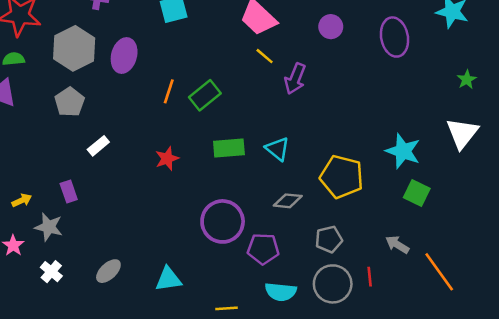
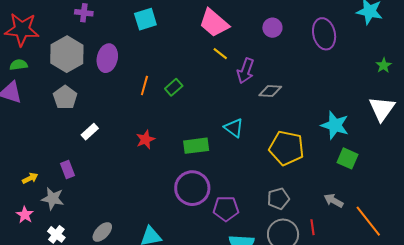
green rectangle: (205, 95) -> (174, 87), size x0.7
green rectangle: (229, 148) -> (196, 146), moved
gray diamond: (288, 201) -> (270, 91), moved

